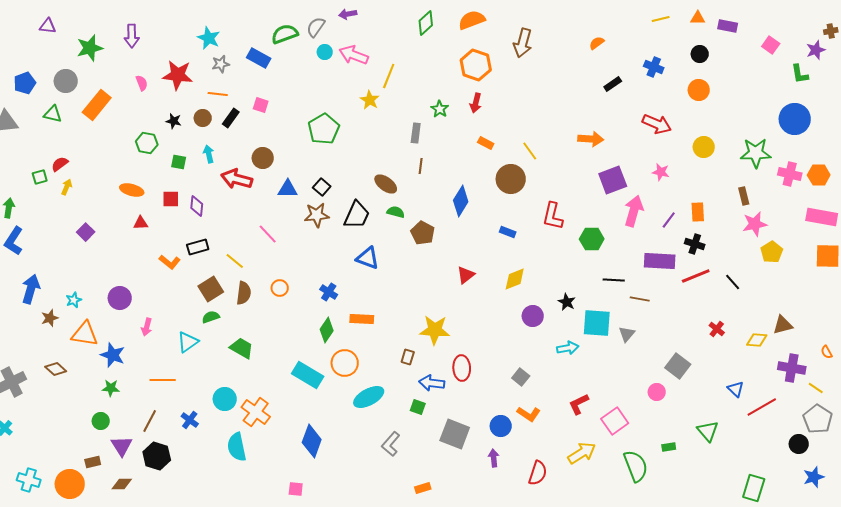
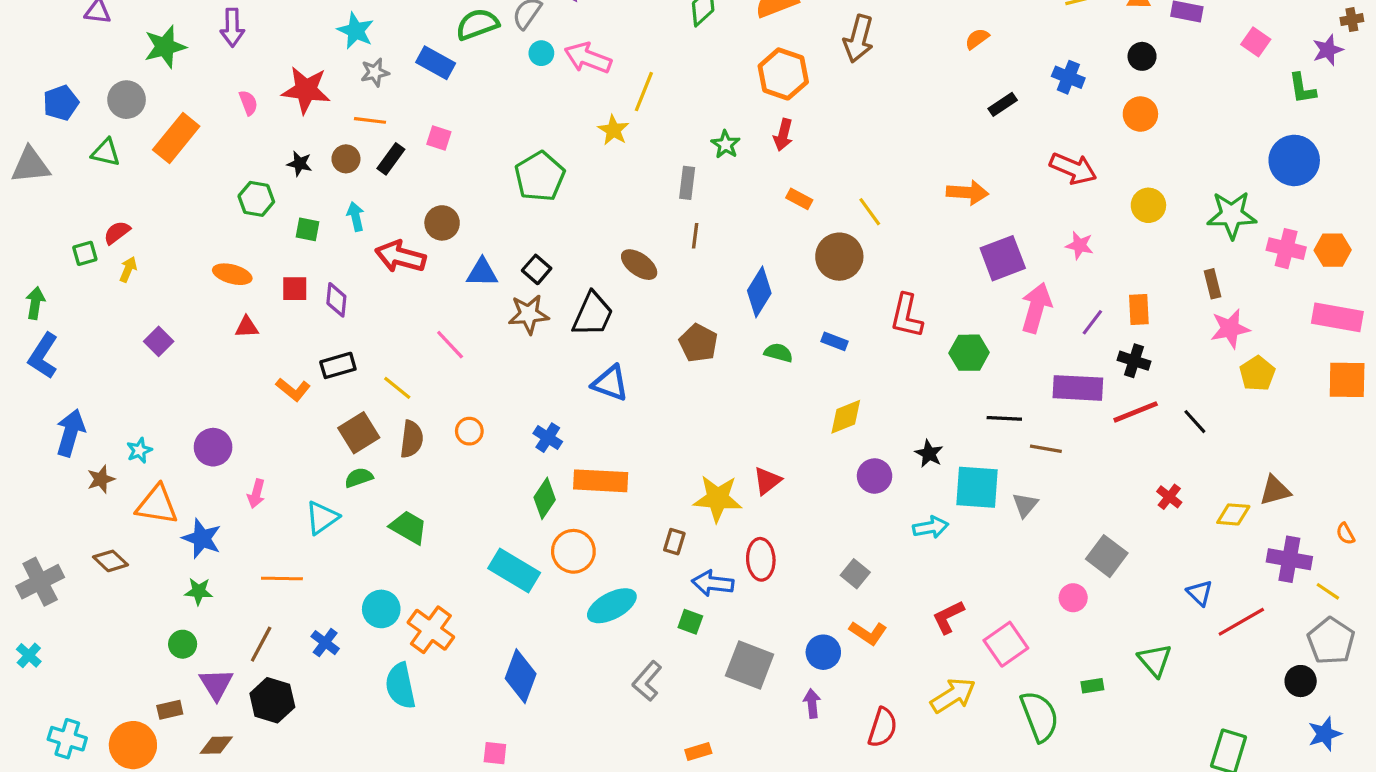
green semicircle: (396, 212) -> (778, 353), moved
red triangle: (466, 275) -> (767, 481), moved
orange rectangle: (362, 319) -> (601, 481), size x1.4

